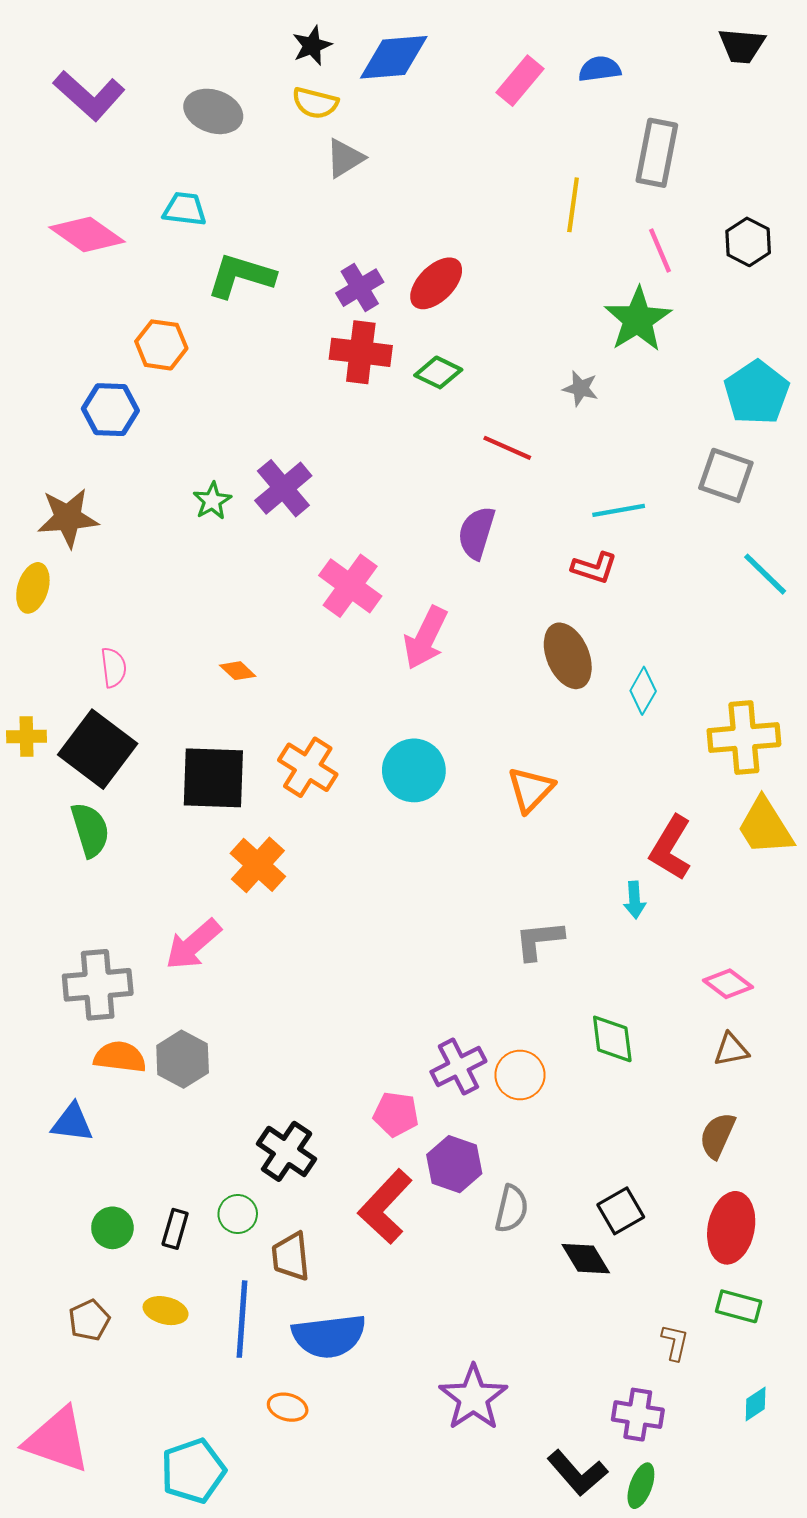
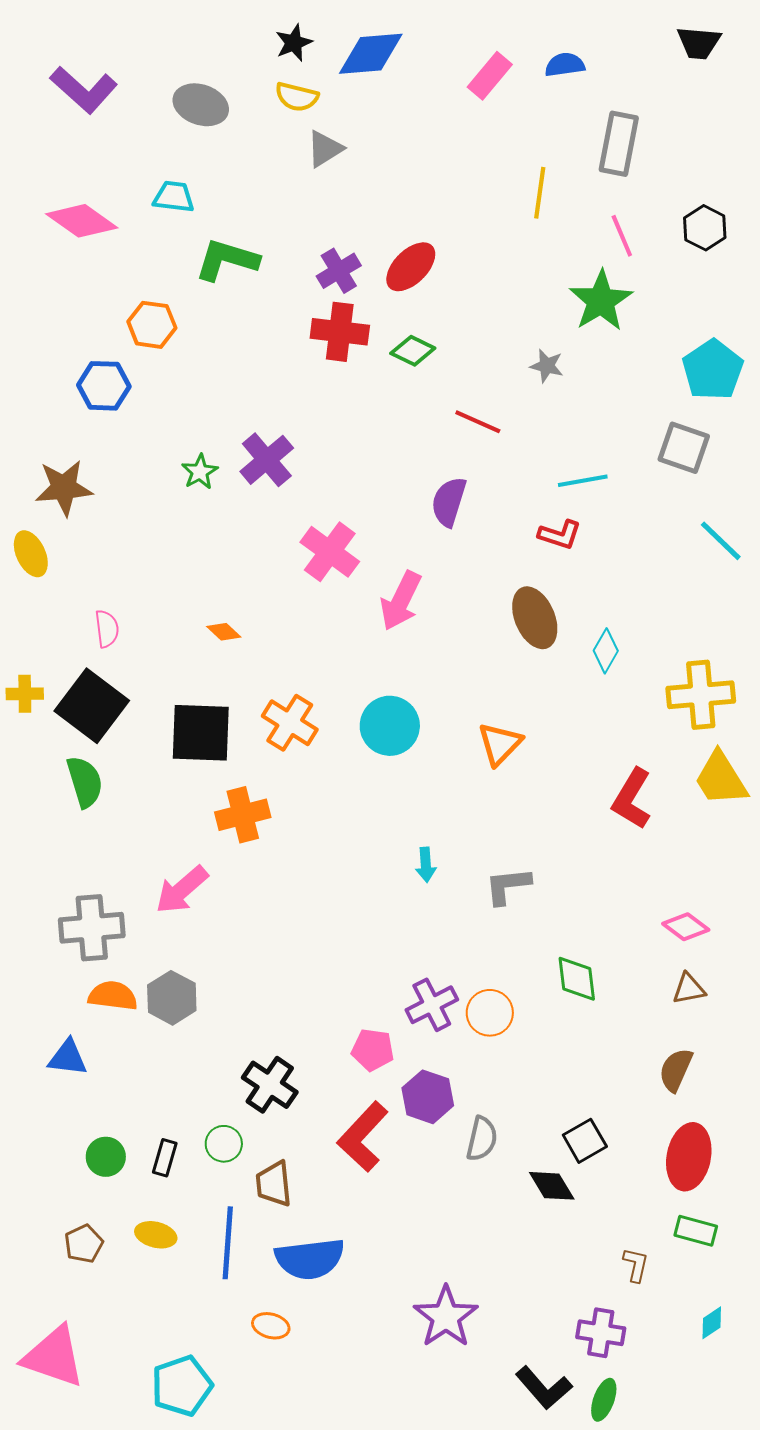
yellow ellipse: (33, 588) -> (31, 554), turned -42
orange cross: (258, 865) -> (243, 815), turned 34
cyan arrow: (635, 900) -> (426, 865), moved

